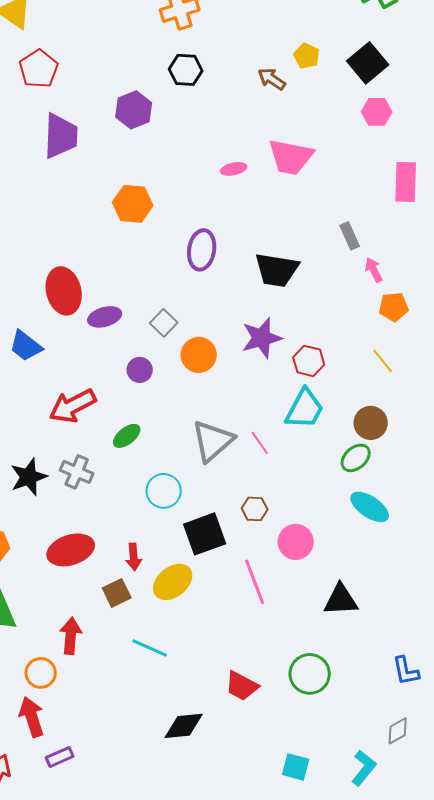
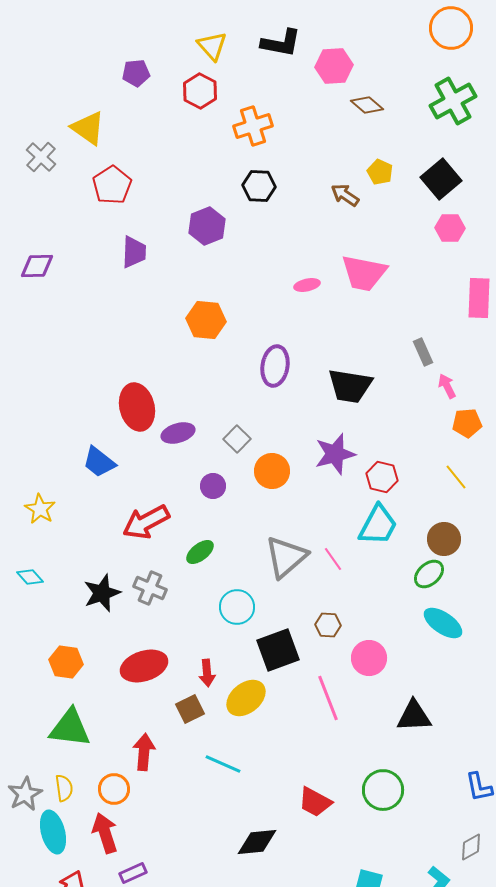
purple trapezoid: (61, 136) -> (134, 252), size x0.7

